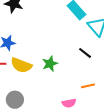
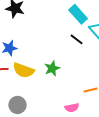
black line: (85, 53) -> (77, 39), moved

